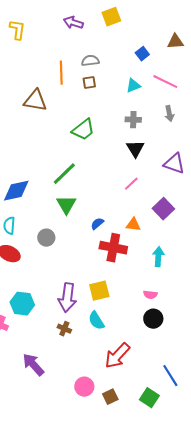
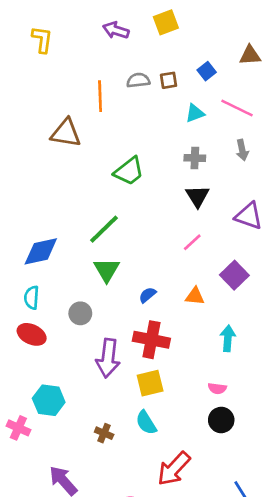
brown square: (89, 83) -> (169, 80), moved
red cross: (113, 248) -> (151, 340), moved
purple arrow: (67, 298) -> (108, 358), moved

